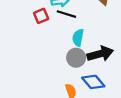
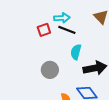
gray circle: (76, 58) -> (50, 70), moved

